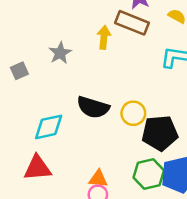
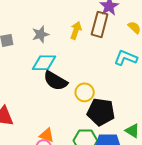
brown rectangle: (132, 23) -> (100, 24), turned 70
cyan diamond: (49, 127) -> (44, 63), moved

